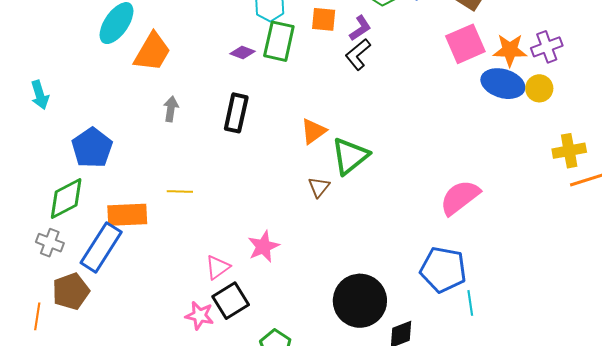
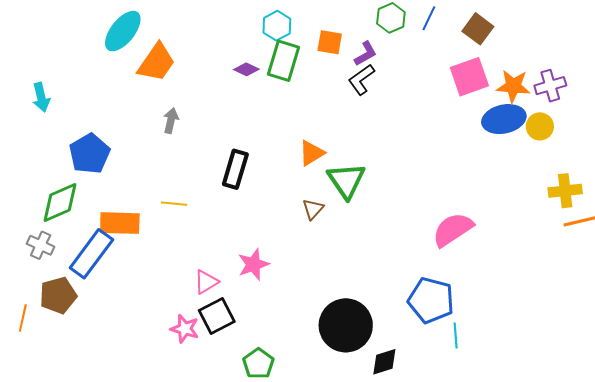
blue ellipse: (503, 84) -> (504, 119), turned -33
black rectangle: (236, 113) -> (235, 169), moved
green triangle: (350, 156) -> (346, 180), turned -30

